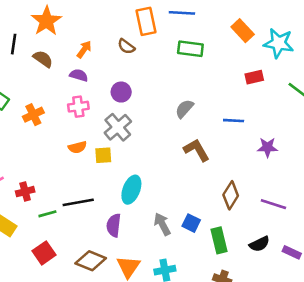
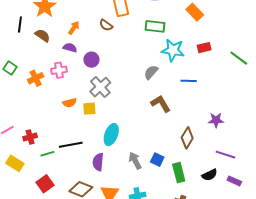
cyan star: (279, 43) -> (173, 50), moved
purple circle: (121, 92) -> (91, 60), moved
pink cross: (78, 107) -> (59, 70), moved
purple star: (267, 147) -> (216, 120), moved
purple line: (273, 204) -> (225, 155), moved

